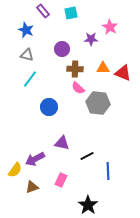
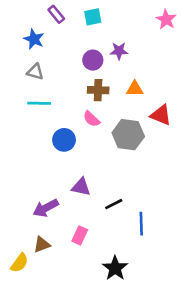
pink star: (110, 27) -> (166, 19), moved
purple circle: (62, 49) -> (93, 60), moved
red triangle: (123, 73) -> (161, 115), moved
cyan line: (30, 79) -> (39, 103), turned 54
pink semicircle: (78, 88) -> (92, 119), moved
yellow semicircle: (15, 170) -> (20, 263), moved

